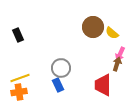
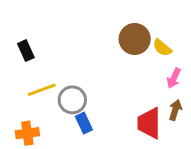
brown arrow: (117, 64) -> (175, 110), moved
gray circle: (61, 68) -> (72, 100), moved
yellow line: (20, 78) -> (42, 90), moved

